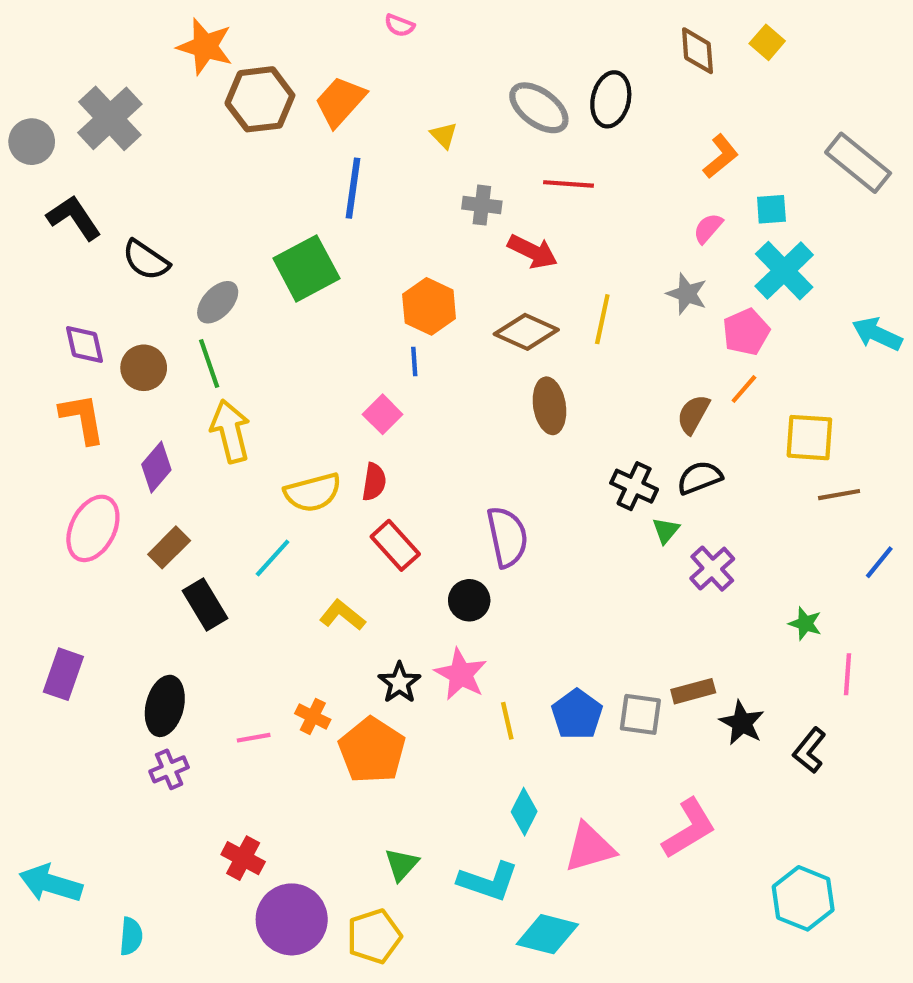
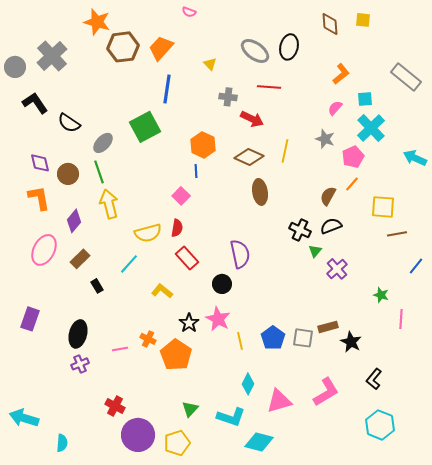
yellow square: (767, 42) -> (363, 20), turned -35
black rectangle: (205, 604) -> (97, 286), size x0.6
black L-shape: (809, 750) -> (374, 379), moved

